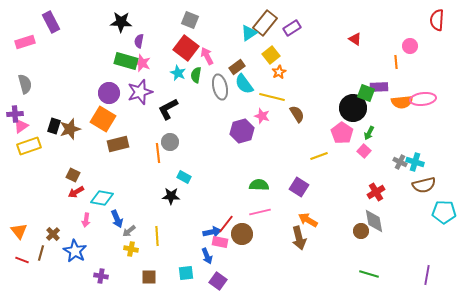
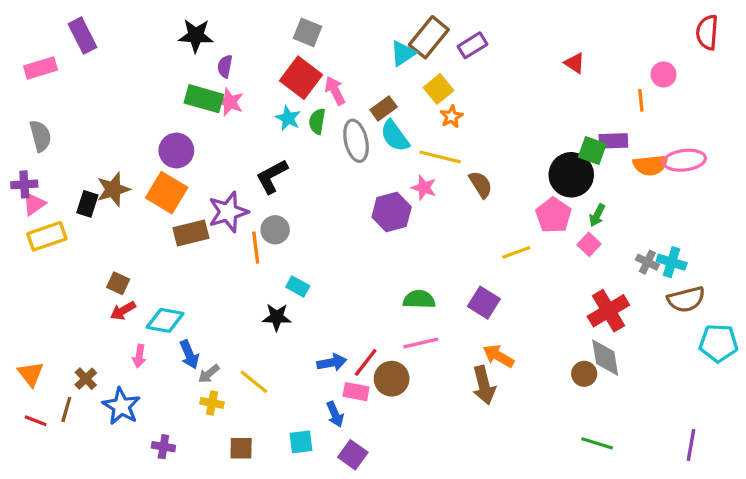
purple star: (140, 92) -> (228, 212), moved
brown star: (70, 129) -> (113, 189), moved
red cross: (376, 192) -> (608, 311), size x1.4
blue arrow: (212, 232) -> (332, 362), moved
yellow line: (157, 236) -> (254, 382), turned -48

